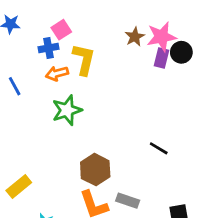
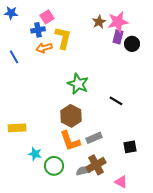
black circle: (181, 52) -> (132, 44), moved
green star: (67, 110) -> (78, 84), moved, turned -30
yellow rectangle: (19, 186) -> (17, 128), turned 36
gray rectangle: (128, 201) -> (94, 138), turned -42

